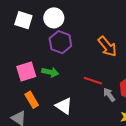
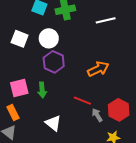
orange arrow: (107, 47) -> (98, 69), turned -80
green arrow: (50, 72) -> (42, 90), turned 70
orange rectangle: (32, 100) -> (13, 113), moved

